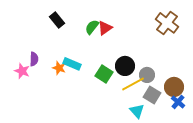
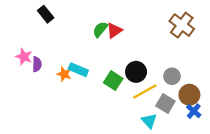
black rectangle: (57, 20) -> (46, 14), moved
pink star: (22, 71) -> (24, 57), moved
gray circle: (147, 75) -> (172, 76), moved

